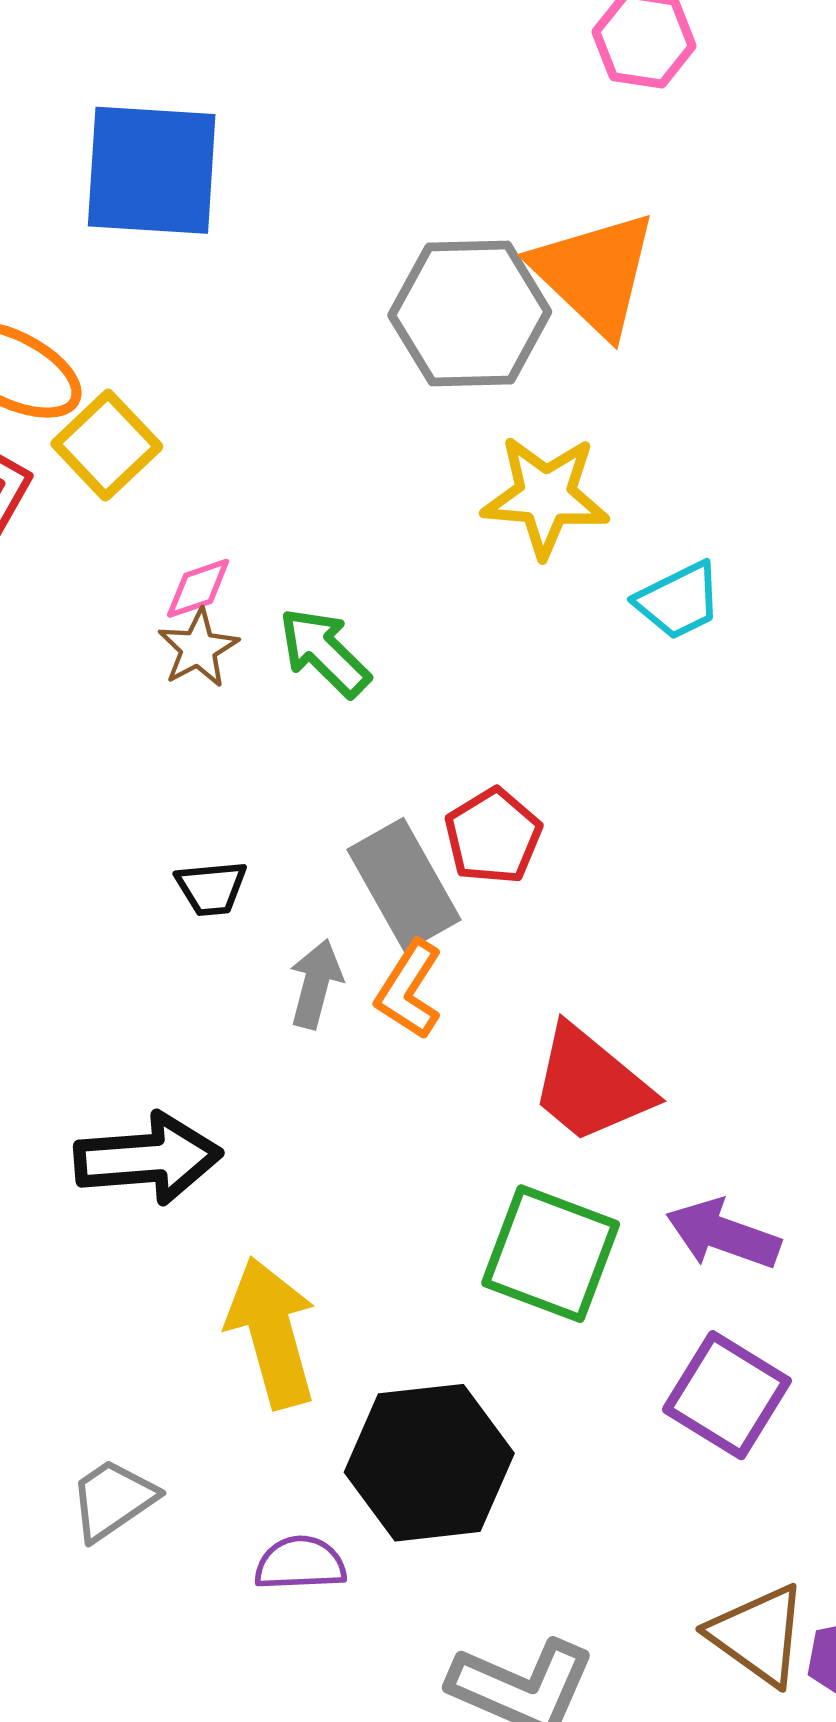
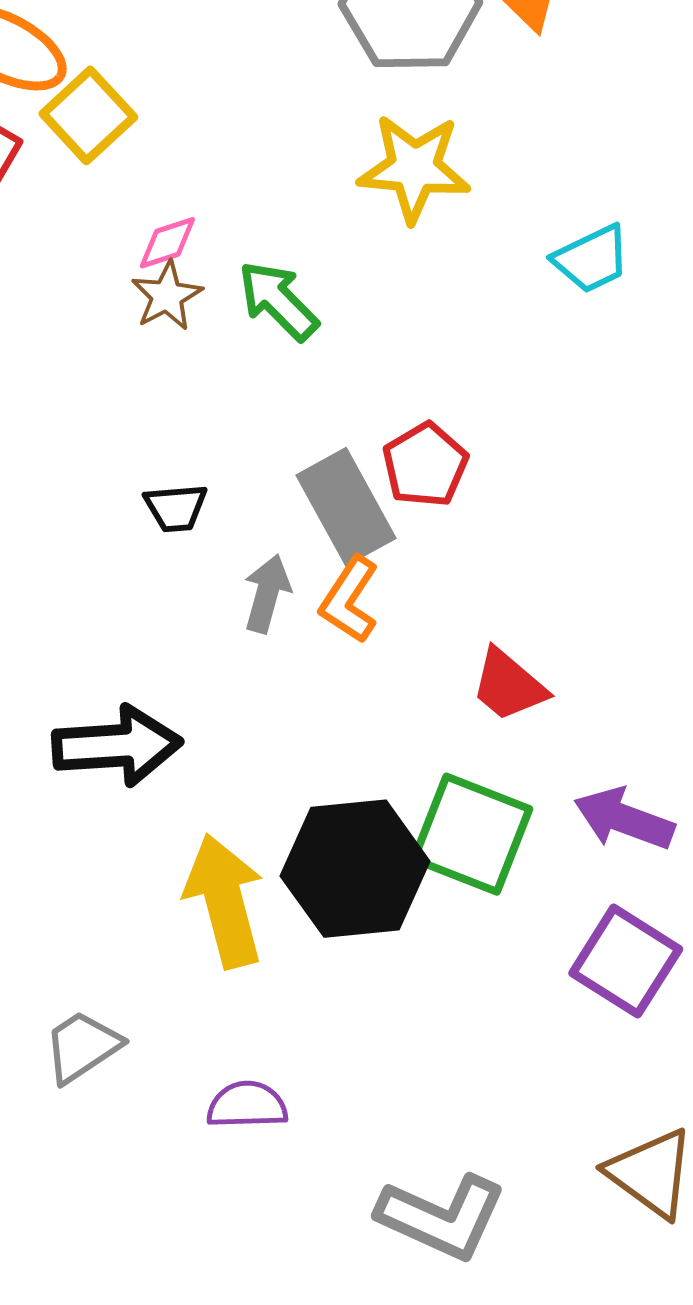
yellow star: (545, 496) -> (414, 168), moved
red trapezoid: (591, 1084) -> (509, 685), size x0.7
black hexagon: (429, 1463) -> (355, 869), moved

